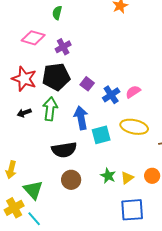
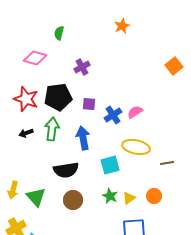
purple cross: (63, 47) -> (82, 67), moved
purple square: (87, 84) -> (89, 104), turned -32
cyan square: (101, 135) -> (110, 165), moved
green triangle: (33, 190) -> (36, 197), moved

